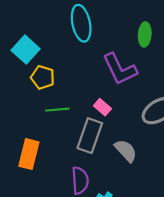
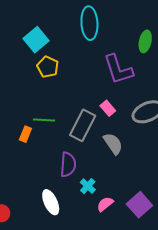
pink rectangle: (102, 107) -> (108, 108), moved
green line: (57, 110) -> (44, 120), moved
orange rectangle: (29, 154) -> (25, 134), size x0.6

